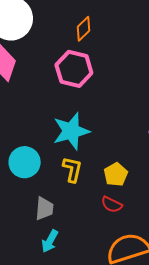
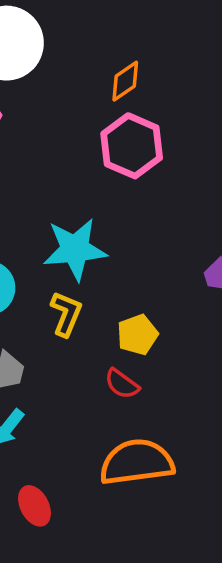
pink hexagon: (74, 69) -> (132, 146), moved

